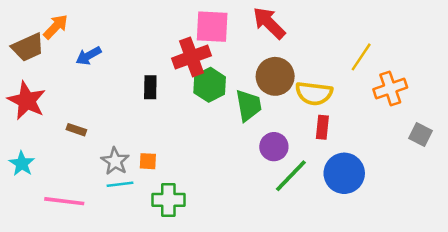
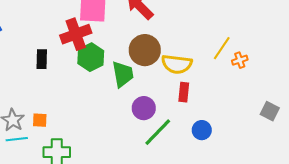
yellow line: (361, 57) -> (222, 48), moved
orange cross: (390, 88) -> (240, 60), size x0.6
gray square: (421, 135) -> (270, 111), moved
blue circle: (344, 173) -> (202, 130), size x0.6

